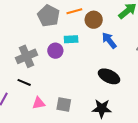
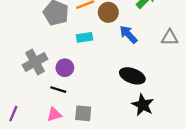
purple circle: (55, 51) -> (65, 68), moved
black line: (24, 82) -> (58, 90), moved
black star: (102, 109) -> (143, 105), moved, turned 30

